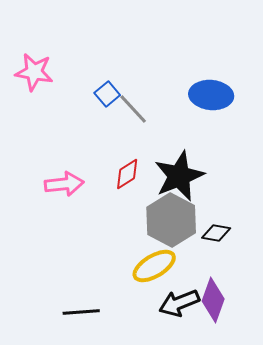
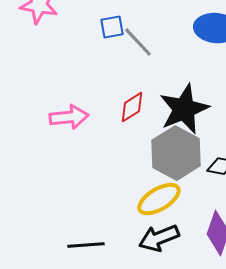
blue square: (107, 94) -> (112, 27), turned 30
black arrow: (179, 303) -> (159, 238), moved

